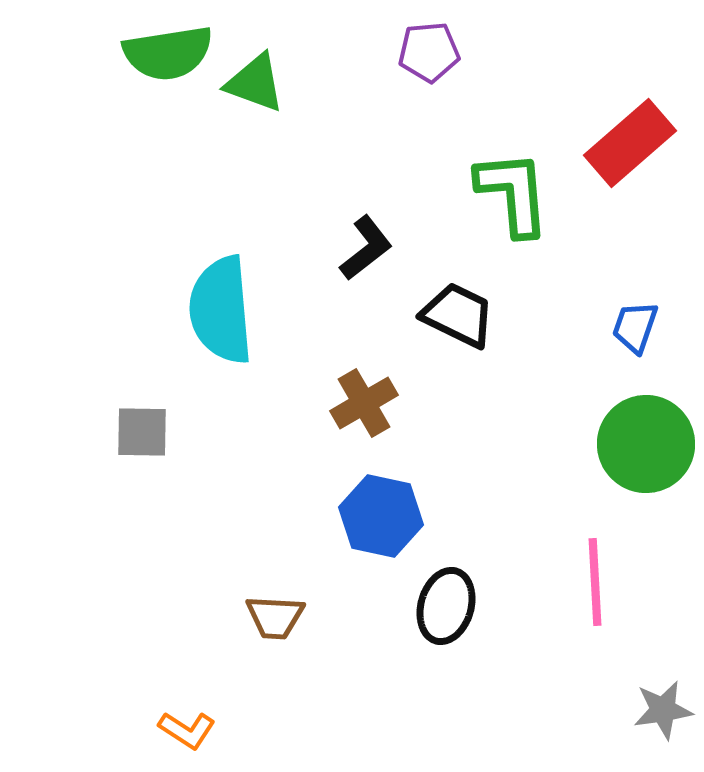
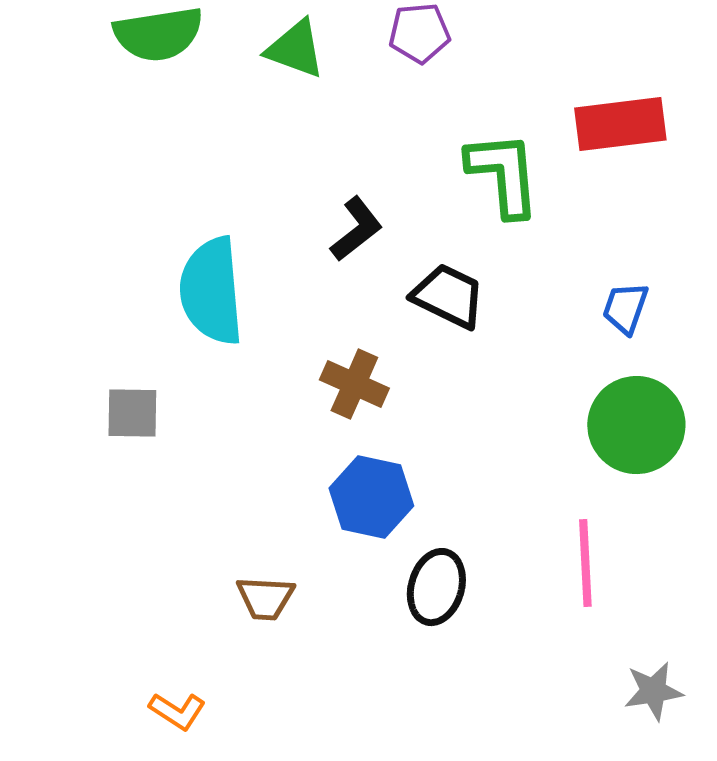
green triangle: (255, 83) -> (295, 49), moved
red rectangle: (630, 143) -> (620, 124), turned 34
brown cross: (364, 403) -> (354, 384), turned -36

